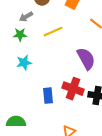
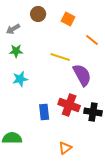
gray arrow: (26, 17) -> (13, 29), moved
yellow line: (53, 32) -> (60, 57), moved, turned 42

